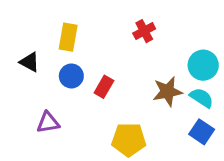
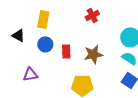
red rectangle: (104, 87) -> (66, 51), turned -32
brown star: (167, 91) -> (93, 54), moved

